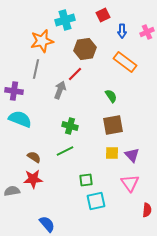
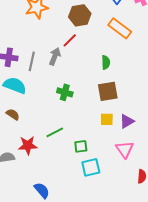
gray line: (36, 69) -> (32, 61), moved
green semicircle: (111, 96) -> (106, 62), turned 32
green line: (65, 151) -> (55, 132), moved
purple triangle: (132, 155) -> (127, 121), turned 42
brown semicircle: (34, 157) -> (13, 114), moved

